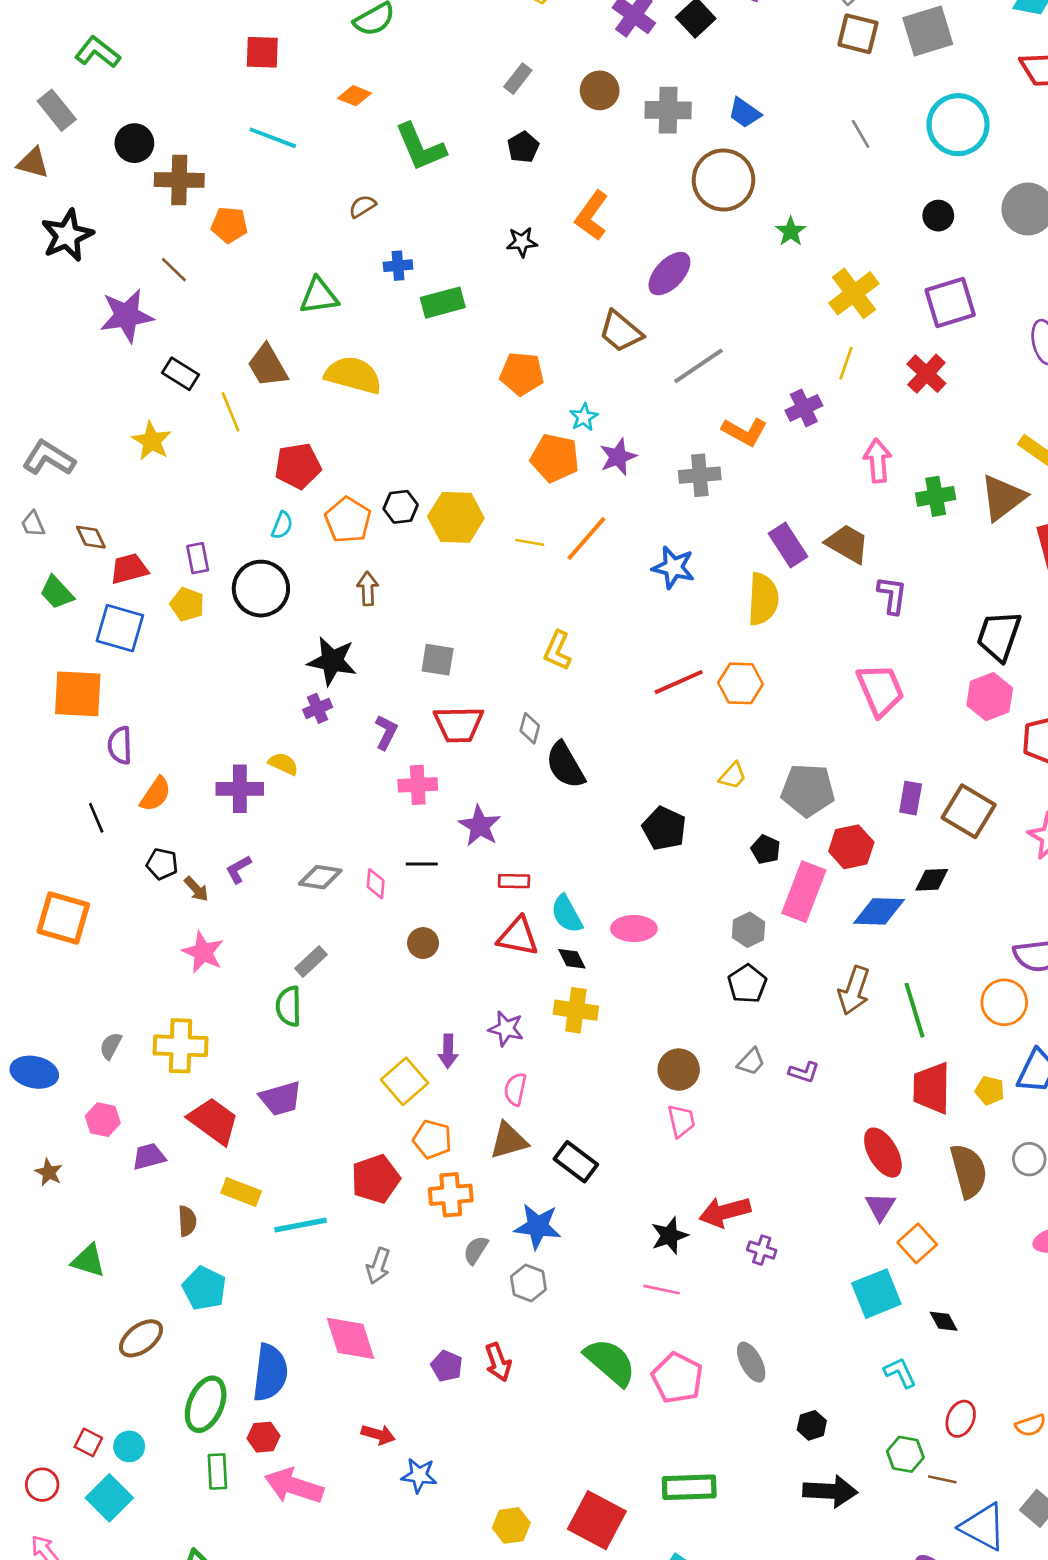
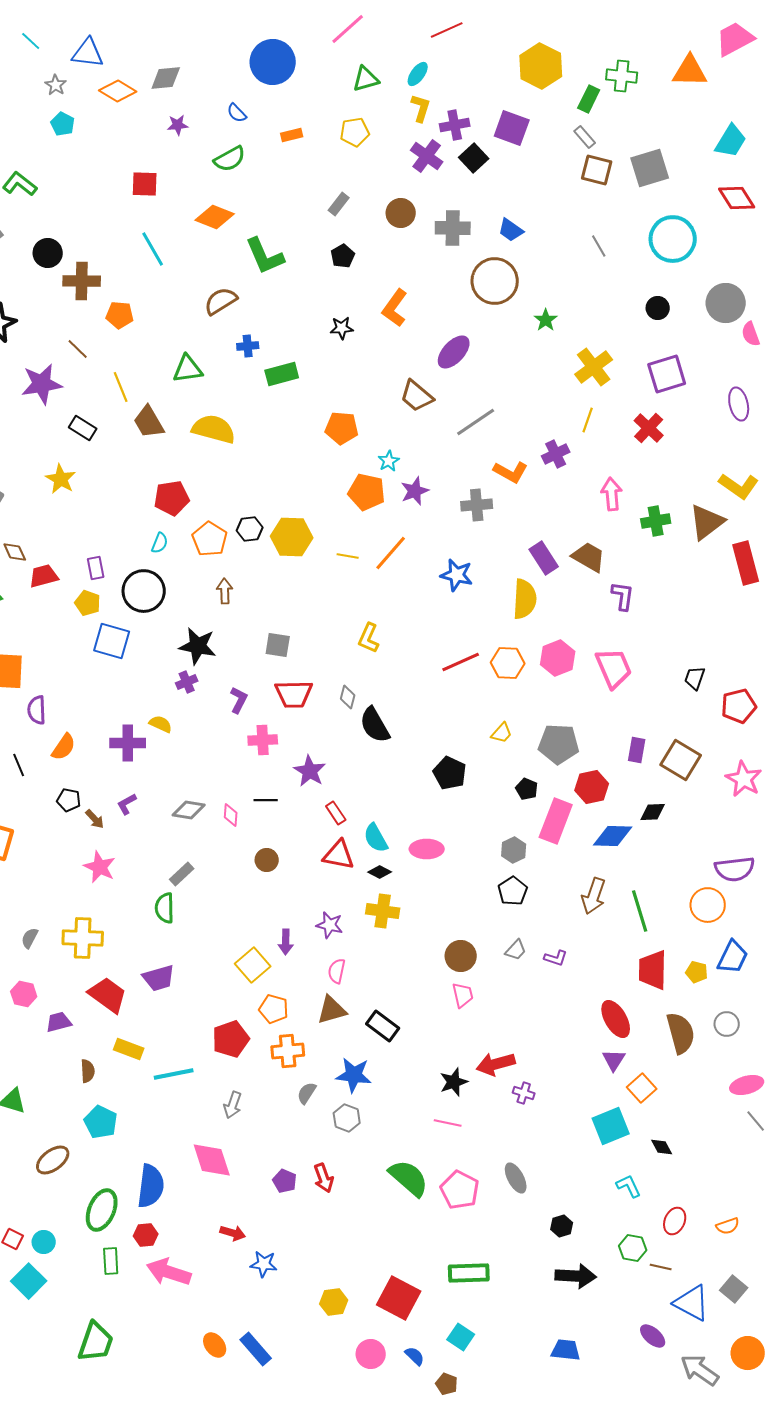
orange diamond: (354, 96) -> (215, 217), size x1.5
cyan line: (273, 138) -> (153, 249), turned 39
brown semicircle: (362, 206) -> (221, 301), size x1.6
yellow line: (231, 412) -> (121, 387), moved
blue square: (120, 628) -> (112, 641), moved
black trapezoid: (999, 636) -> (695, 678), moved, size x0.6
pink hexagon: (990, 697) -> (558, 658), moved
red rectangle: (514, 881) -> (336, 813), turned 55
black diamond: (572, 959) -> (380, 872), turned -35

